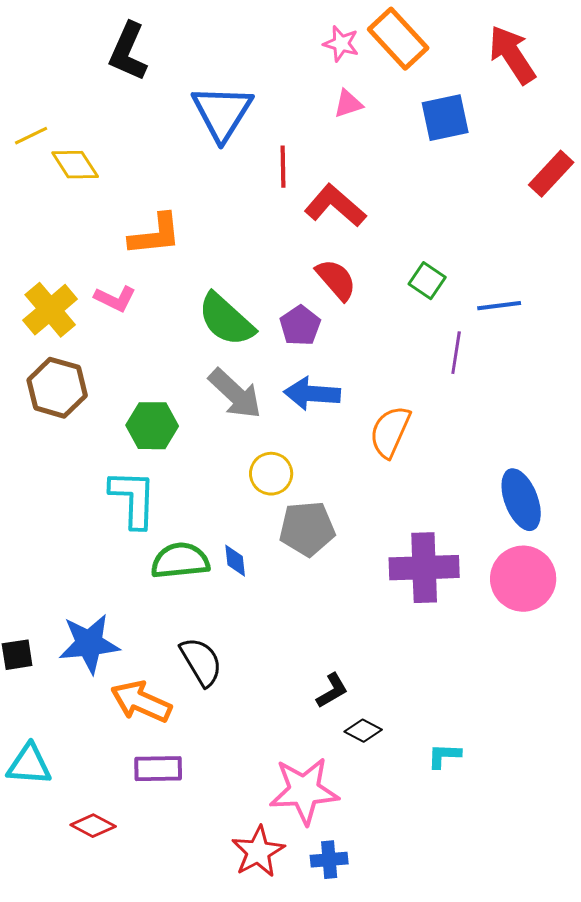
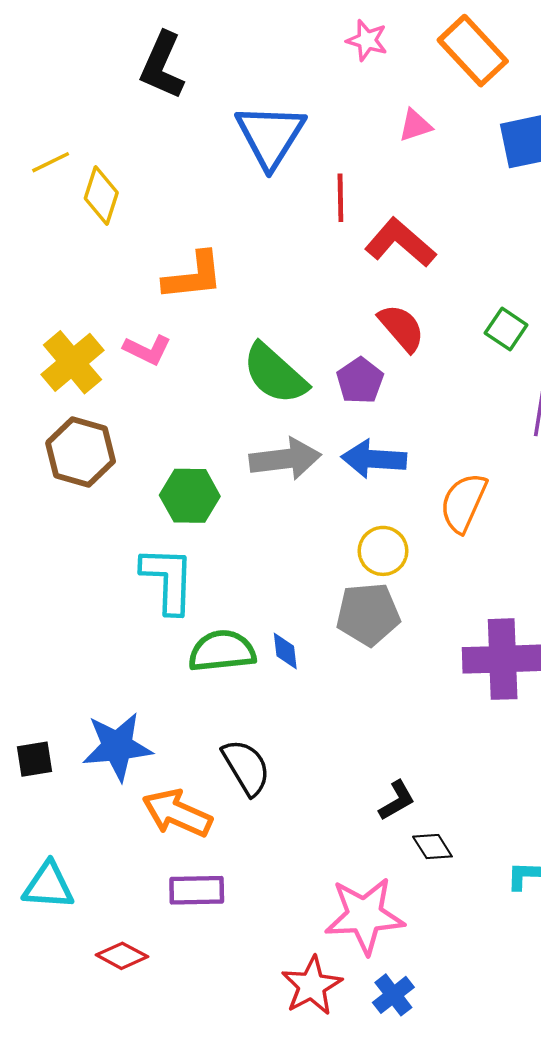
pink star: (341, 44) -> (367, 40), moved
yellow diamond: (75, 165) -> (101, 196), turned 51
gray arrow: (235, 394) -> (285, 459), turned -50
yellow circle: (271, 474) -> (383, 551), moved
black diamond: (363, 731) -> (432, 847), turned 30
blue cross: (329, 860) -> (393, 995), turned -33

